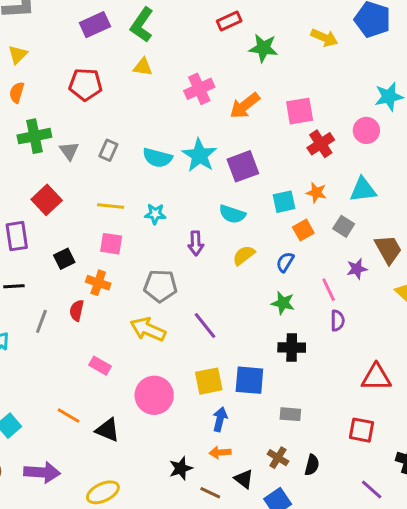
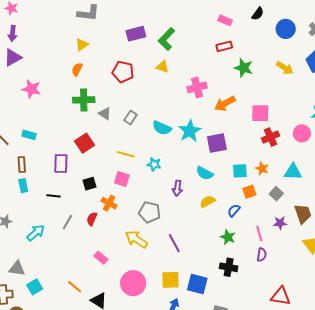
gray triangle: (69, 151) -> (105, 114), turned -32

